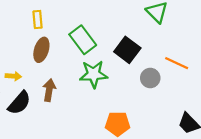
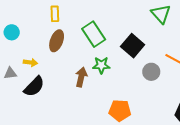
green star: (94, 74) -> (101, 65), size x0.7
brown arrow: (49, 90) -> (81, 77), moved

